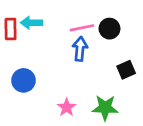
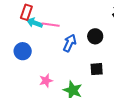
cyan arrow: (31, 23) -> (35, 23), moved
pink line: (82, 28) -> (51, 25), moved

